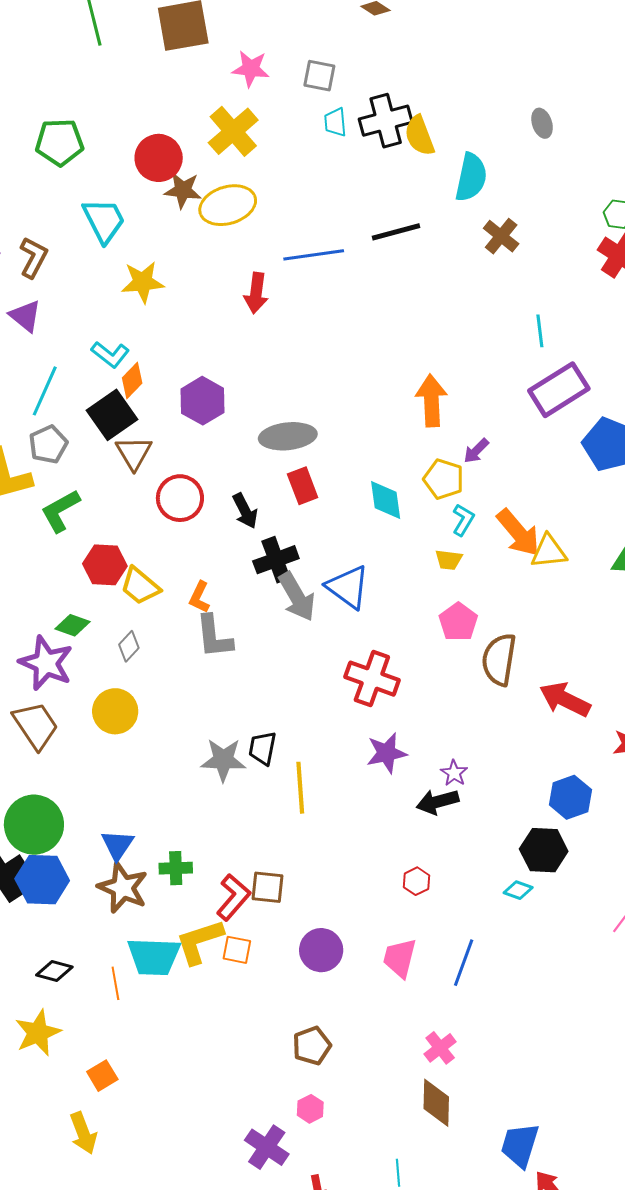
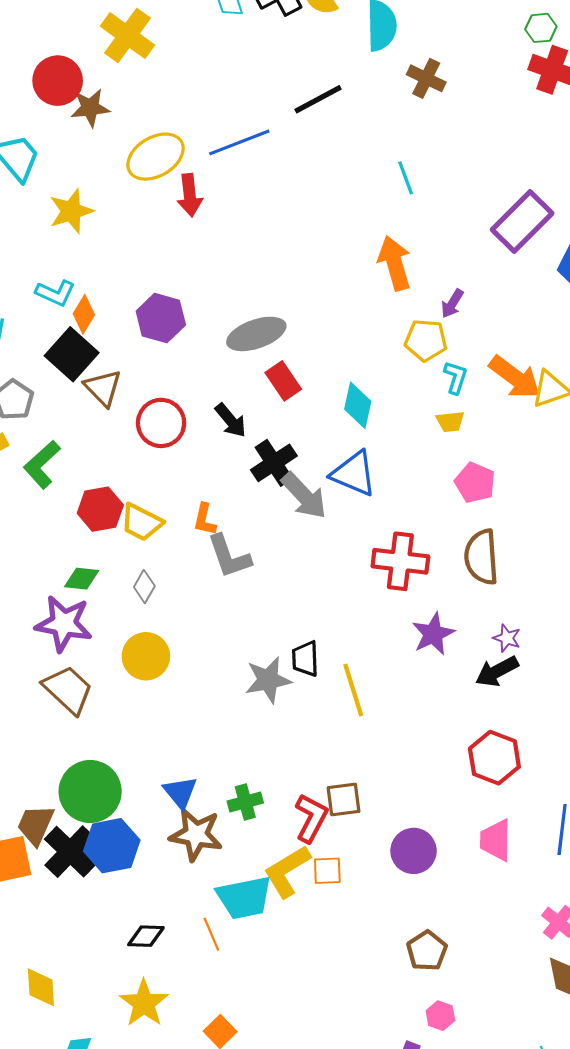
yellow ellipse: (228, 205) -> (156, 157), moved
cyan line: (540, 331) -> (406, 178), moved
cyan diamond: (386, 500) -> (358, 405), moved, turned 33
brown semicircle: (499, 660) -> (481, 557), moved
red hexagon: (416, 881) -> (494, 758), size x1.8

